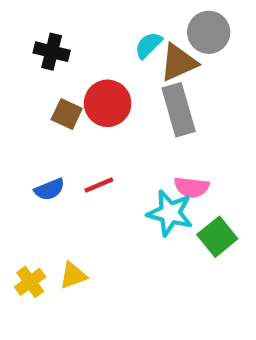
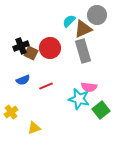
black cross: (52, 52) -> (21, 46), moved, turned -35
blue semicircle: (49, 189) -> (23, 80), moved
yellow cross: (30, 282) -> (11, 112), moved

